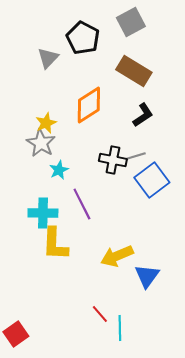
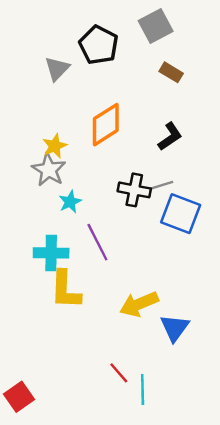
brown rectangle: (134, 71) -> (171, 72), moved, size x0.6
blue square: (152, 180) -> (181, 214), turned -32

